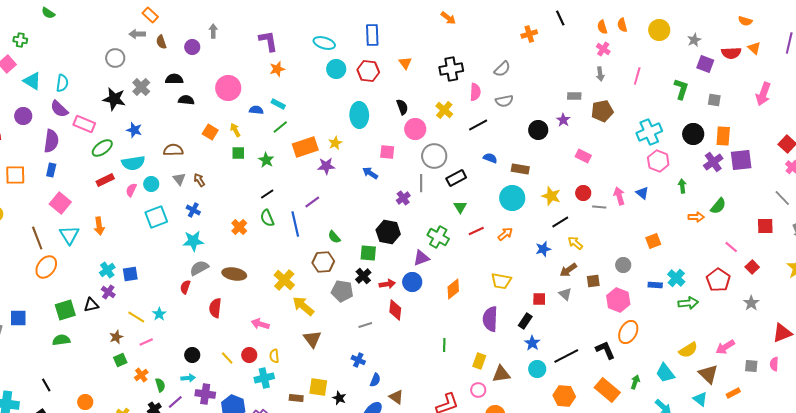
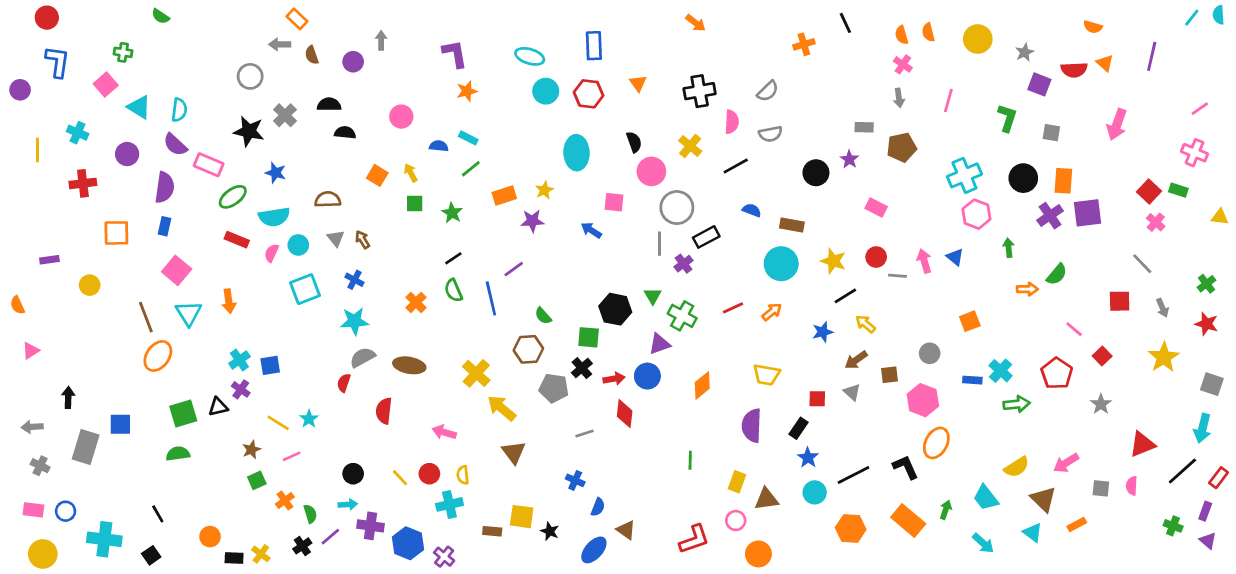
pink circle: (228, 88) -> (401, 117), size x0.7
orange rectangle: (305, 147) -> (504, 195), size x0.7
red rectangle: (105, 180) -> (237, 240), turned 48
purple cross: (403, 198) -> (684, 264), moved
green triangle: (460, 207) -> (653, 296), moved

